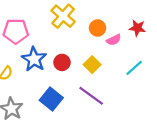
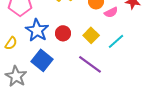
cyan line: (134, 68) -> (116, 41), moved
blue square: (51, 99) -> (42, 60), moved

